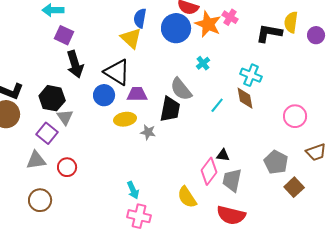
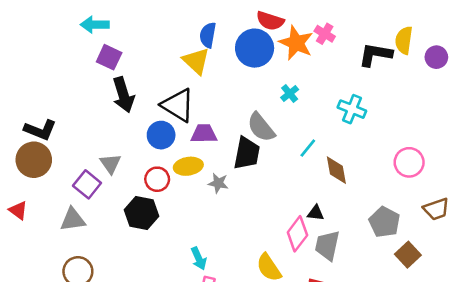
black hexagon: (52, 98) -> (142, 213), moved
brown diamond: (245, 98) -> (336, 170), moved
red circle: (67, 167) -> (157, 179), moved

